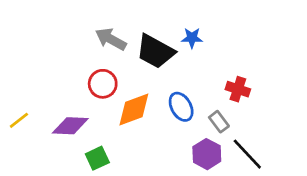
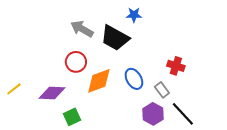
blue star: (192, 38) -> (134, 15), moved

